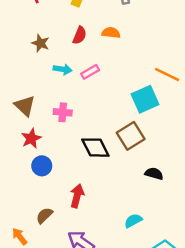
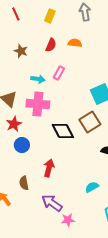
cyan arrow: (63, 69) -> (38, 79), moved
pink rectangle: (90, 72) -> (59, 73), turned -32
pink cross: (63, 112) -> (38, 104), size x1.6
brown semicircle: (44, 215) -> (24, 183), turned -56

